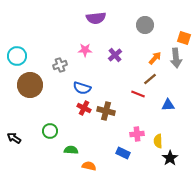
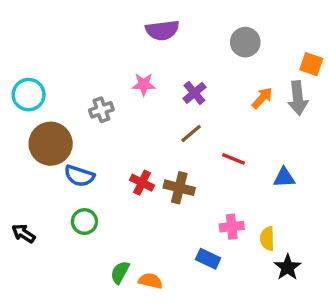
brown line: (150, 79) -> (191, 134), moved
blue semicircle: (82, 88) -> (79, 176), moved
green semicircle: (71, 150) -> (120, 272), moved, turned -64

